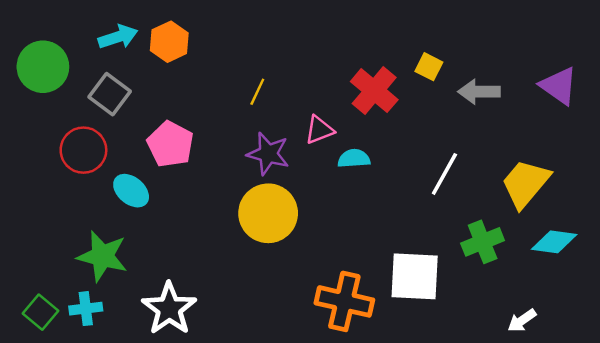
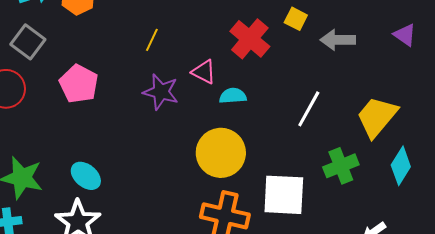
purple triangle: (559, 86) -> (405, 35), size x0.7
pink triangle: (319, 130) -> (204, 72), turned 48
cyan ellipse: (131, 191) -> (86, 176), moved
yellow circle: (268, 213) -> (221, 153), moved
cyan diamond: (554, 242) -> (401, 166), turned -66

